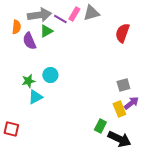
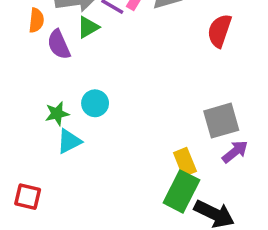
gray square: (123, 85) -> (221, 121), size x1.5
yellow rectangle: (119, 109) -> (185, 162), moved
green rectangle: (100, 126) -> (181, 191), size x1.6

